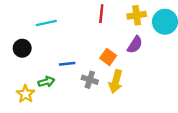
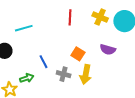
yellow cross: (137, 15) -> (100, 17), turned 35
purple semicircle: (135, 45) -> (108, 50), moved, turned 77
blue line: (67, 64) -> (43, 62), turned 72

